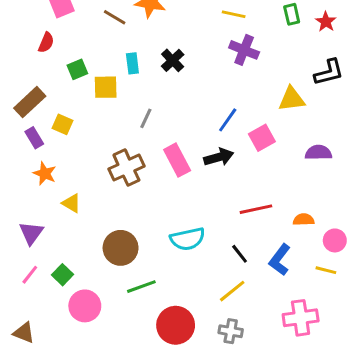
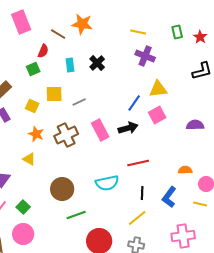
red semicircle: (46, 43) -> (43, 51), moved
yellow square: (106, 87) -> (54, 94), moved
yellow triangle: (292, 99) -> (158, 89), moved
gray line: (146, 118) -> (79, 102), turned 40
yellow square: (62, 124) -> (32, 106), moved
orange star: (45, 173) -> (36, 134), moved
red line: (256, 209) -> (138, 163), moved
black line: (240, 254) -> (142, 193), turned 40
pink circle: (85, 306) -> (23, 234), moved

